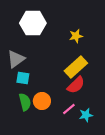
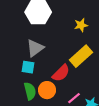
gray triangle: (16, 59) -> (35, 48), moved
red semicircle: (76, 85) -> (61, 73), moved

